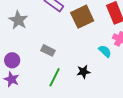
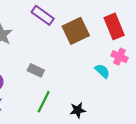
black star: (83, 72) -> (78, 110), moved

